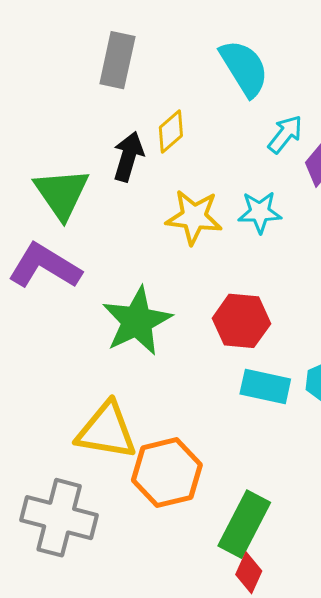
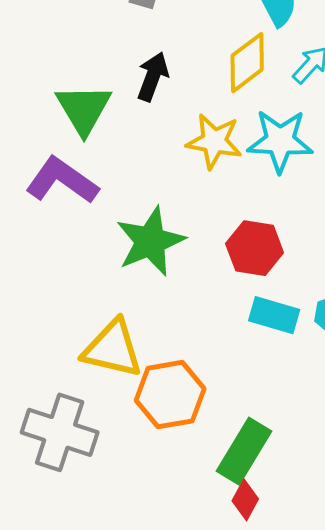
yellow diamond: (171, 131) -> (247, 63), moved, size x1.4
cyan star: (260, 212) -> (280, 141), size x1.5

